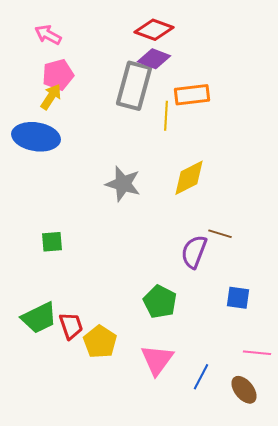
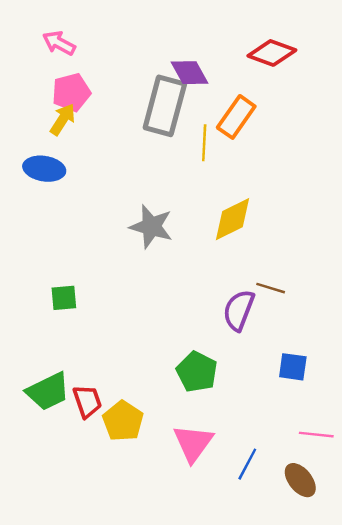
red diamond: (154, 30) -> (272, 53), moved
purple diamond: (154, 59) -> (189, 73), turned 40
orange rectangle: (192, 95) -> (236, 117), turned -48
blue ellipse: (36, 137) -> (44, 169), size x0.7

